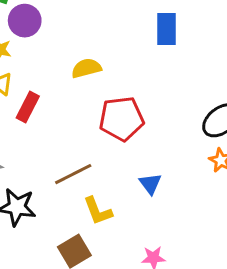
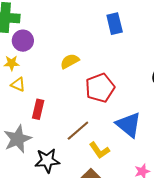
red rectangle: (28, 107) -> (38, 109), moved
blue triangle: (150, 184) -> (129, 125), size x1.8

